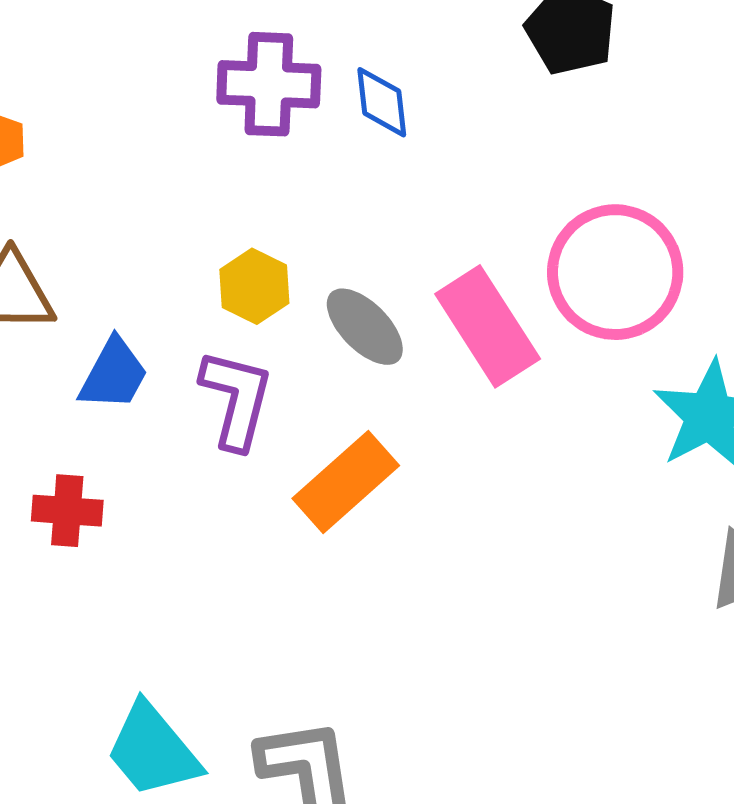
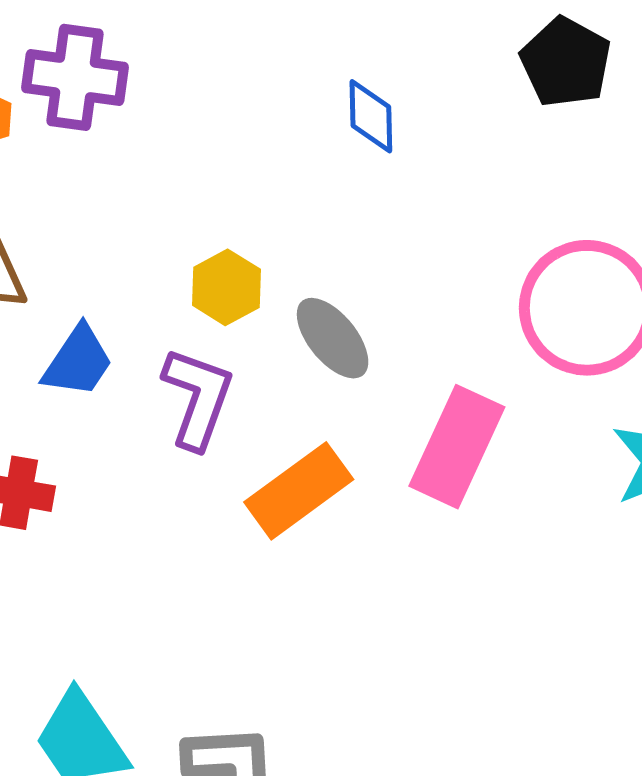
purple cross: (269, 84) -> (75, 77), moved
pink rectangle: (488, 326) -> (457, 447), moved, turned 52

